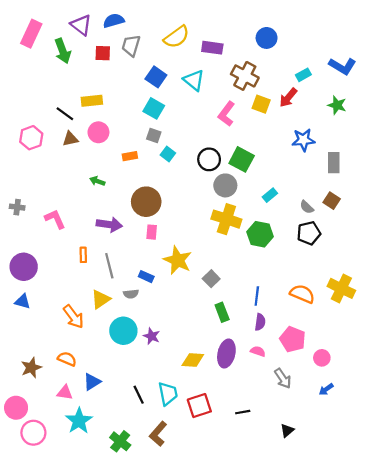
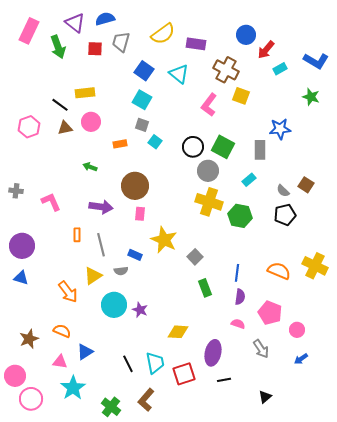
red arrow: (288, 98) -> (266, 50), moved
gray rectangle: (334, 163) -> (260, 150), moved
purple ellipse: (226, 354) -> (213, 353), moved

